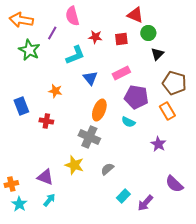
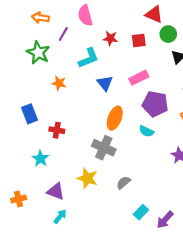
orange arrow: (21, 20) -> (40, 18), moved, size x0.7
orange star: (55, 91) -> (59, 83), moved
cyan star: (19, 204) -> (40, 159), moved

